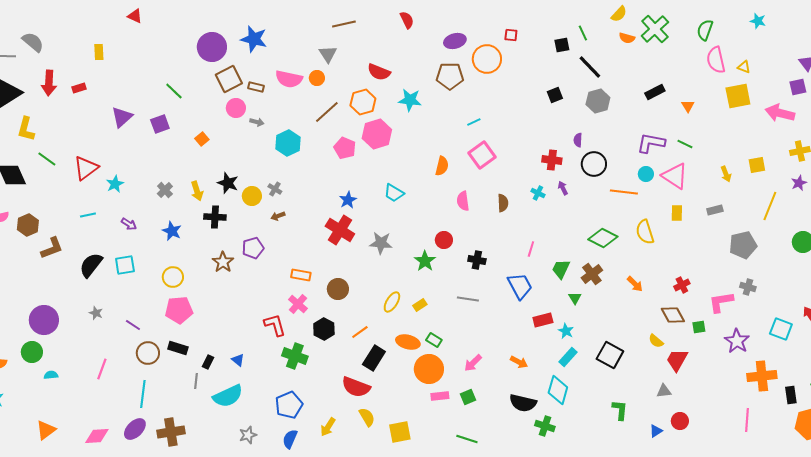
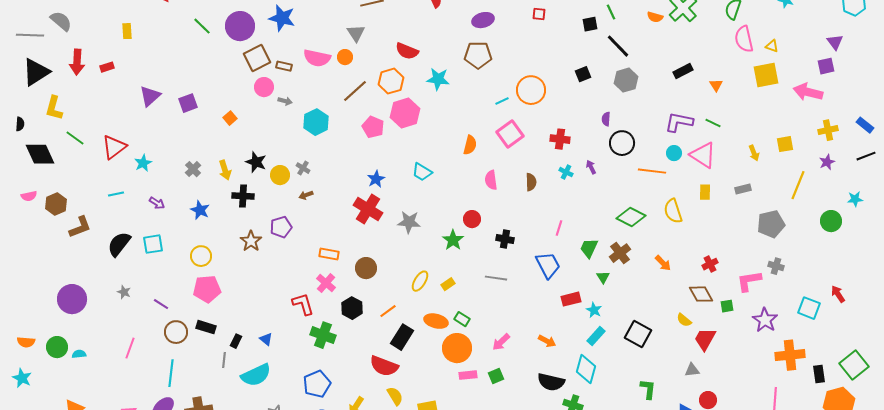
orange circle: (487, 59) -> (531, 90), moved
green line: (174, 91) -> (202, 26), moved
red cross: (552, 160) -> (560, 139), moved
green circle: (32, 352) -> (57, 347), moved

